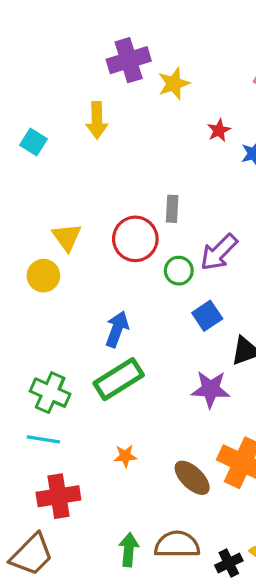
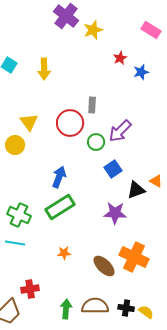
purple cross: (129, 60) -> (66, 16), turned -35
yellow arrow: (97, 120) -> (44, 69), moved
red cross: (58, 496) -> (30, 289), moved, size x0.7
black cross: (229, 563) -> (126, 308), moved, turned 35

